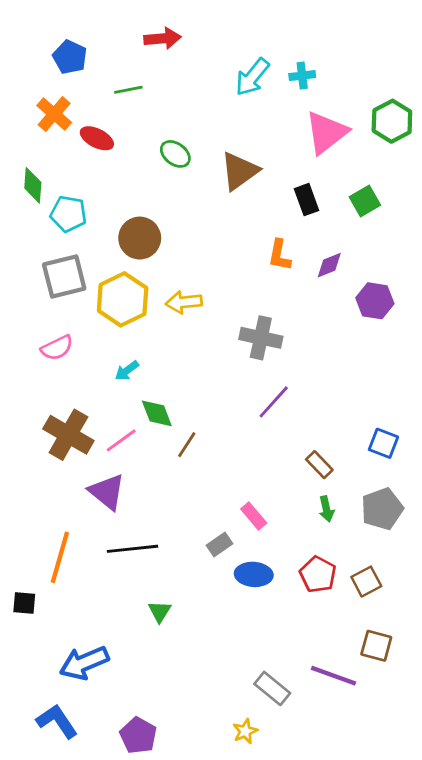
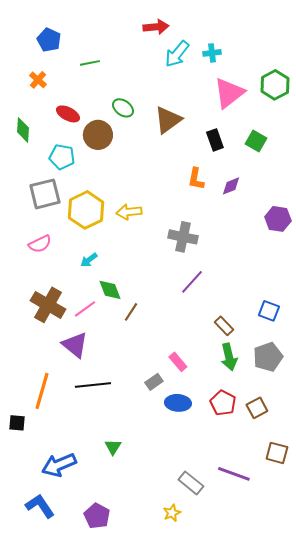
red arrow: (162, 38) -> (156, 27), moved
orange cross: (54, 114) -> (38, 80), size x0.7
red ellipse: (97, 138) -> (68, 114), moved
green square: (365, 201) -> (256, 141), turned -30
cyan pentagon: (68, 214) -> (62, 157), moved
brown circle: (140, 238) -> (98, 135), moved
purple hexagon: (375, 301) -> (278, 219), moved
green arrow: (326, 509) -> (229, 357), size x1.5
green triangle: (160, 611) -> (113, 447), moved
brown square: (376, 646) -> (277, 453), moved

